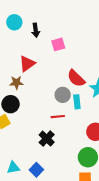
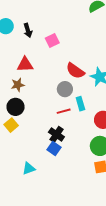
red triangle: (27, 64) -> (25, 65), turned 42
cyan rectangle: (77, 102) -> (80, 104), moved
blue square: (36, 170) -> (54, 149), moved

